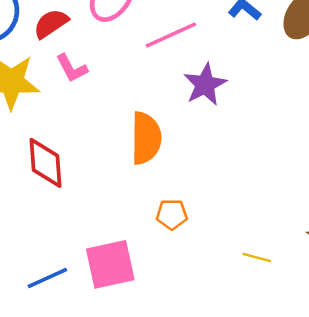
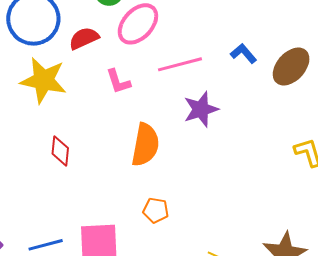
pink L-shape: (72, 68) -> (118, 81), moved
red diamond: (46, 163) -> (60, 151), size x0.7

